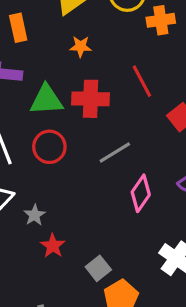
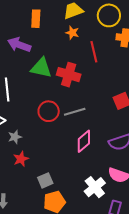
orange star: (81, 46) -> (72, 33), moved
red line: (142, 81) -> (94, 52), moved
red circle: (49, 147) -> (49, 111), moved

